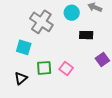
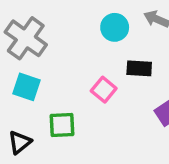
gray cross: (41, 22) -> (26, 38), moved
pink square: (66, 69) -> (104, 90), moved

